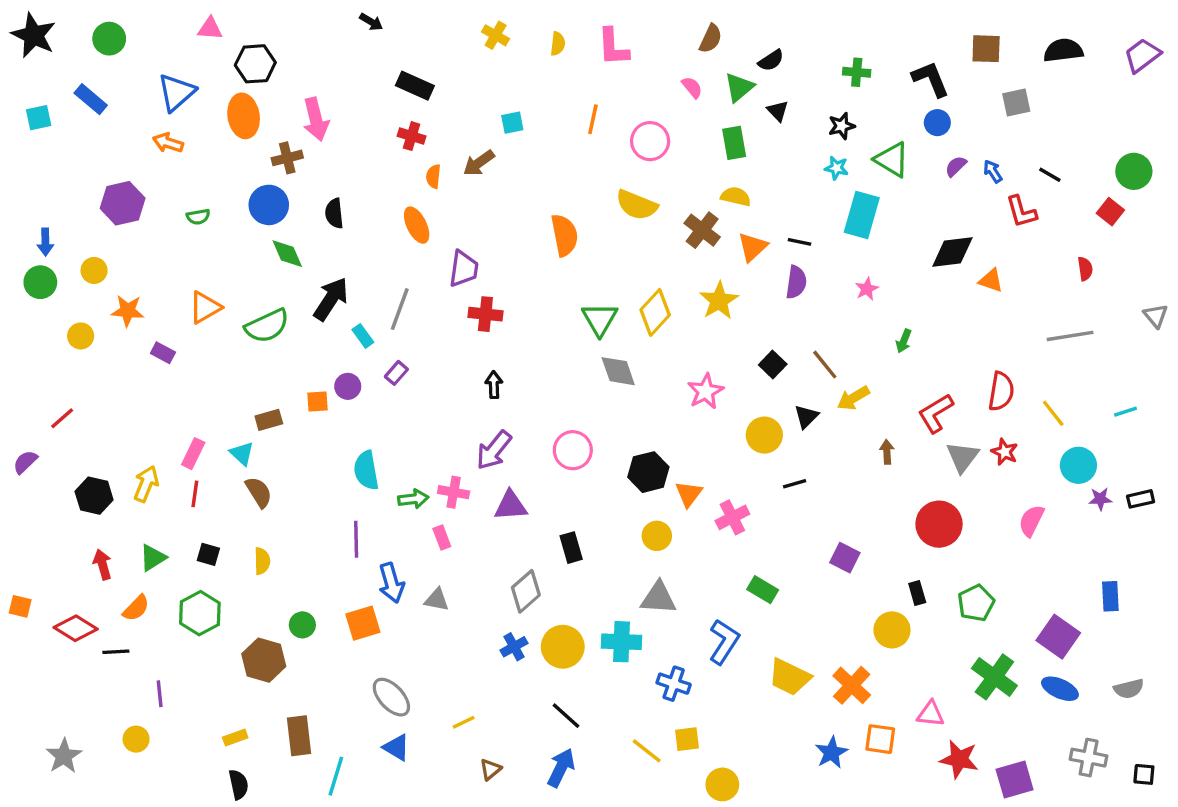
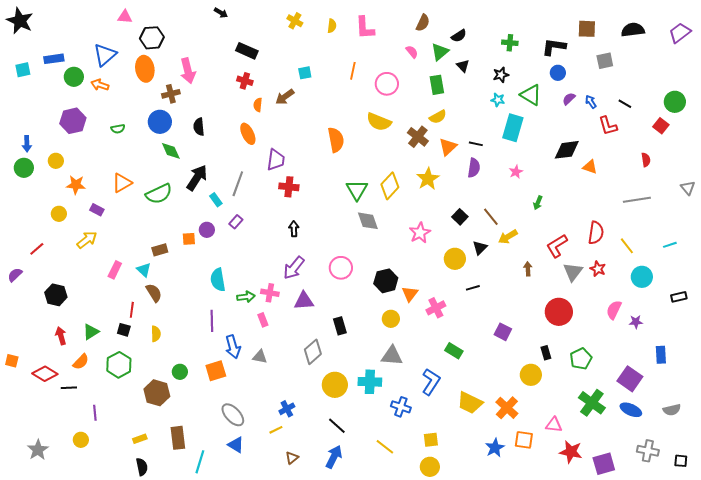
green circle: (109, 39) -> (74, 77), moved
black L-shape: (931, 79) -> (554, 47), turned -60
blue rectangle: (91, 99) -> (54, 59), turned -48
yellow semicircle: (736, 197) -> (438, 117), turned 138
yellow circle: (81, 336) -> (59, 214), moved
yellow arrow: (146, 484) -> (87, 240), moved, turned 30
red line: (195, 494) -> (132, 310), moved
purple star: (1100, 499) -> (636, 322), moved
blue cross: (514, 647) -> (287, 409), moved
yellow square: (687, 739) -> (431, 440), moved

